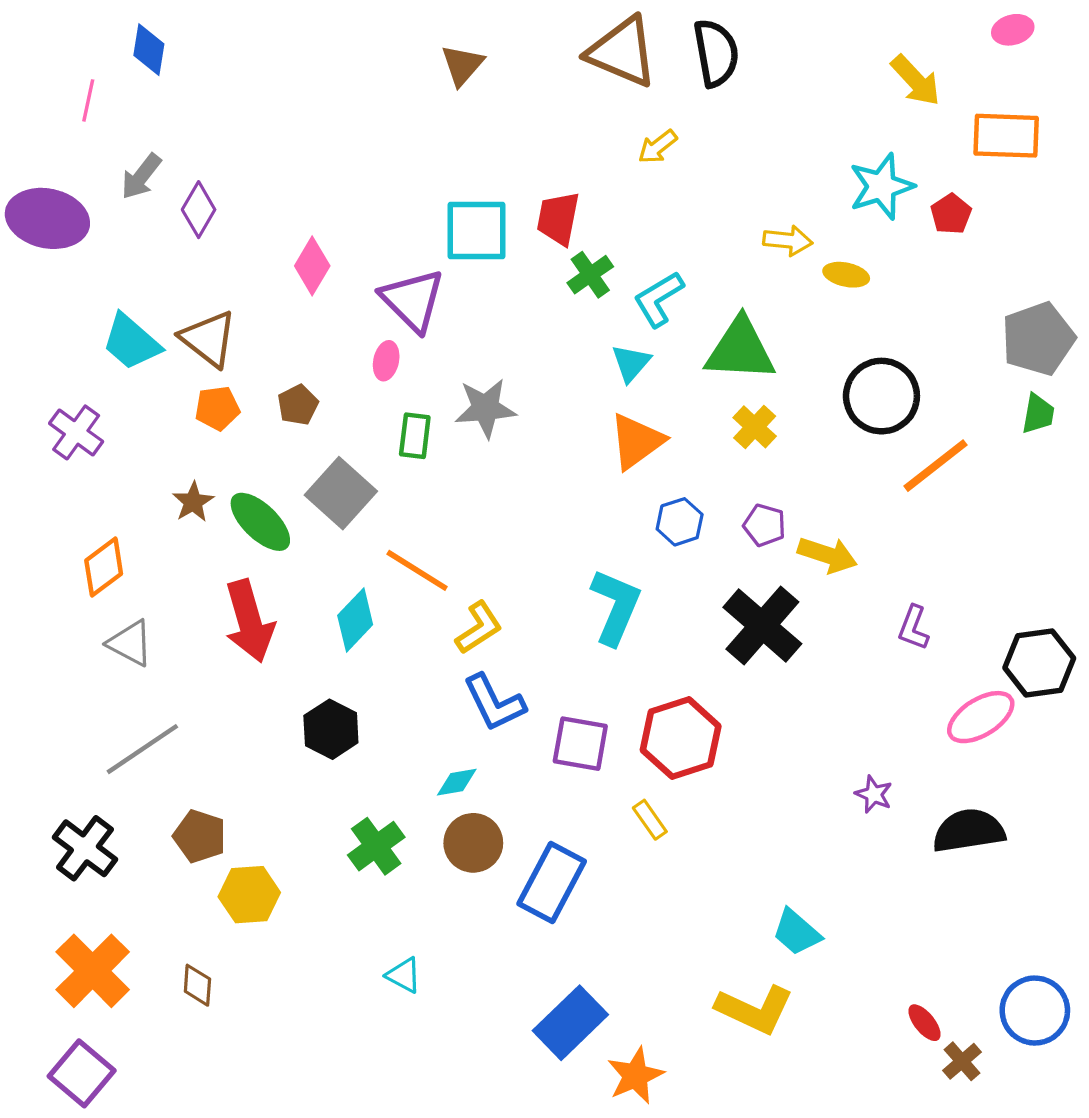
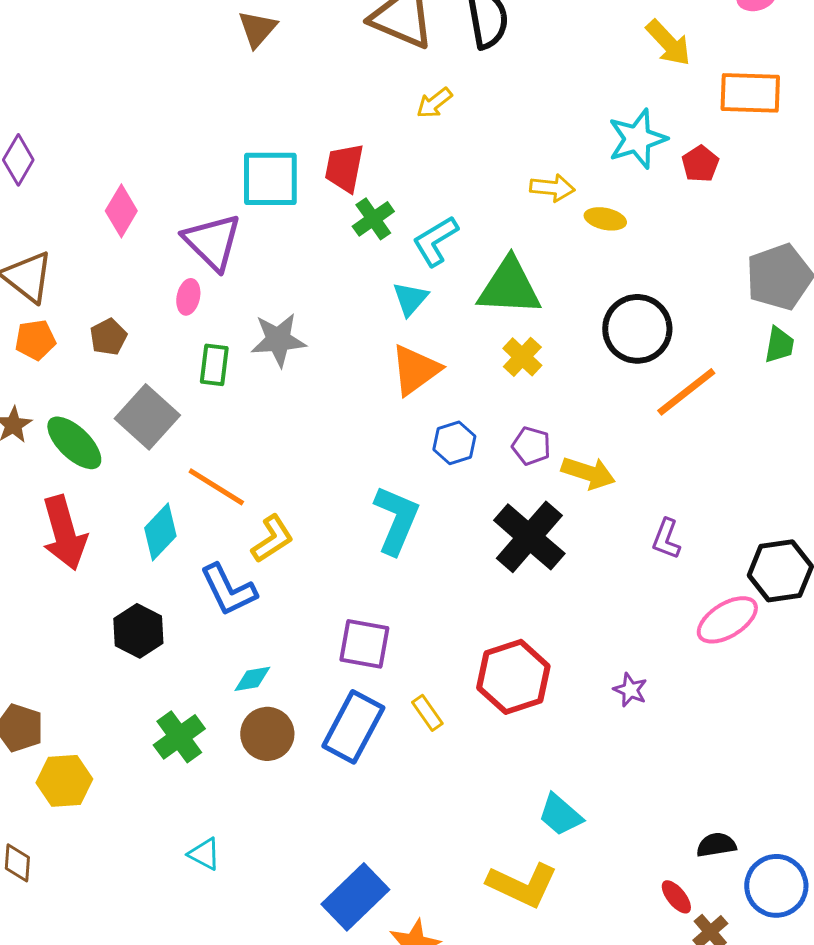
blue L-shape: (494, 703) -> (228, 590), moved
red hexagon: (681, 738) -> (513, 677), moved
black semicircle: (969, 831) -> (716, 845), moved, size x0.6
blue rectangle: (552, 883) -> (353, 727), moved

